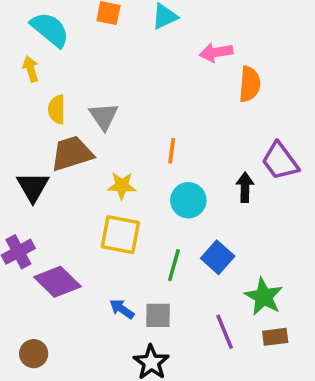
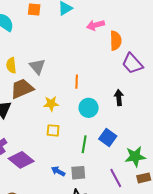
purple trapezoid: (280, 161) -> (132, 63), moved
yellow square: (120, 235) -> (53, 130), size x0.6
green star: (264, 297) -> (135, 157), turned -30

